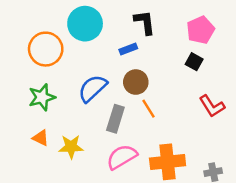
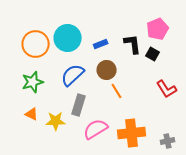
black L-shape: (145, 22) -> (133, 44), moved
cyan circle: (85, 24) -> (68, 38), moved
gray rectangle: (115, 119) -> (79, 105), moved

